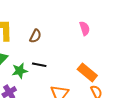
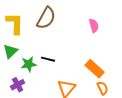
brown semicircle: (35, 36) -> (46, 18), moved, size x1.6

